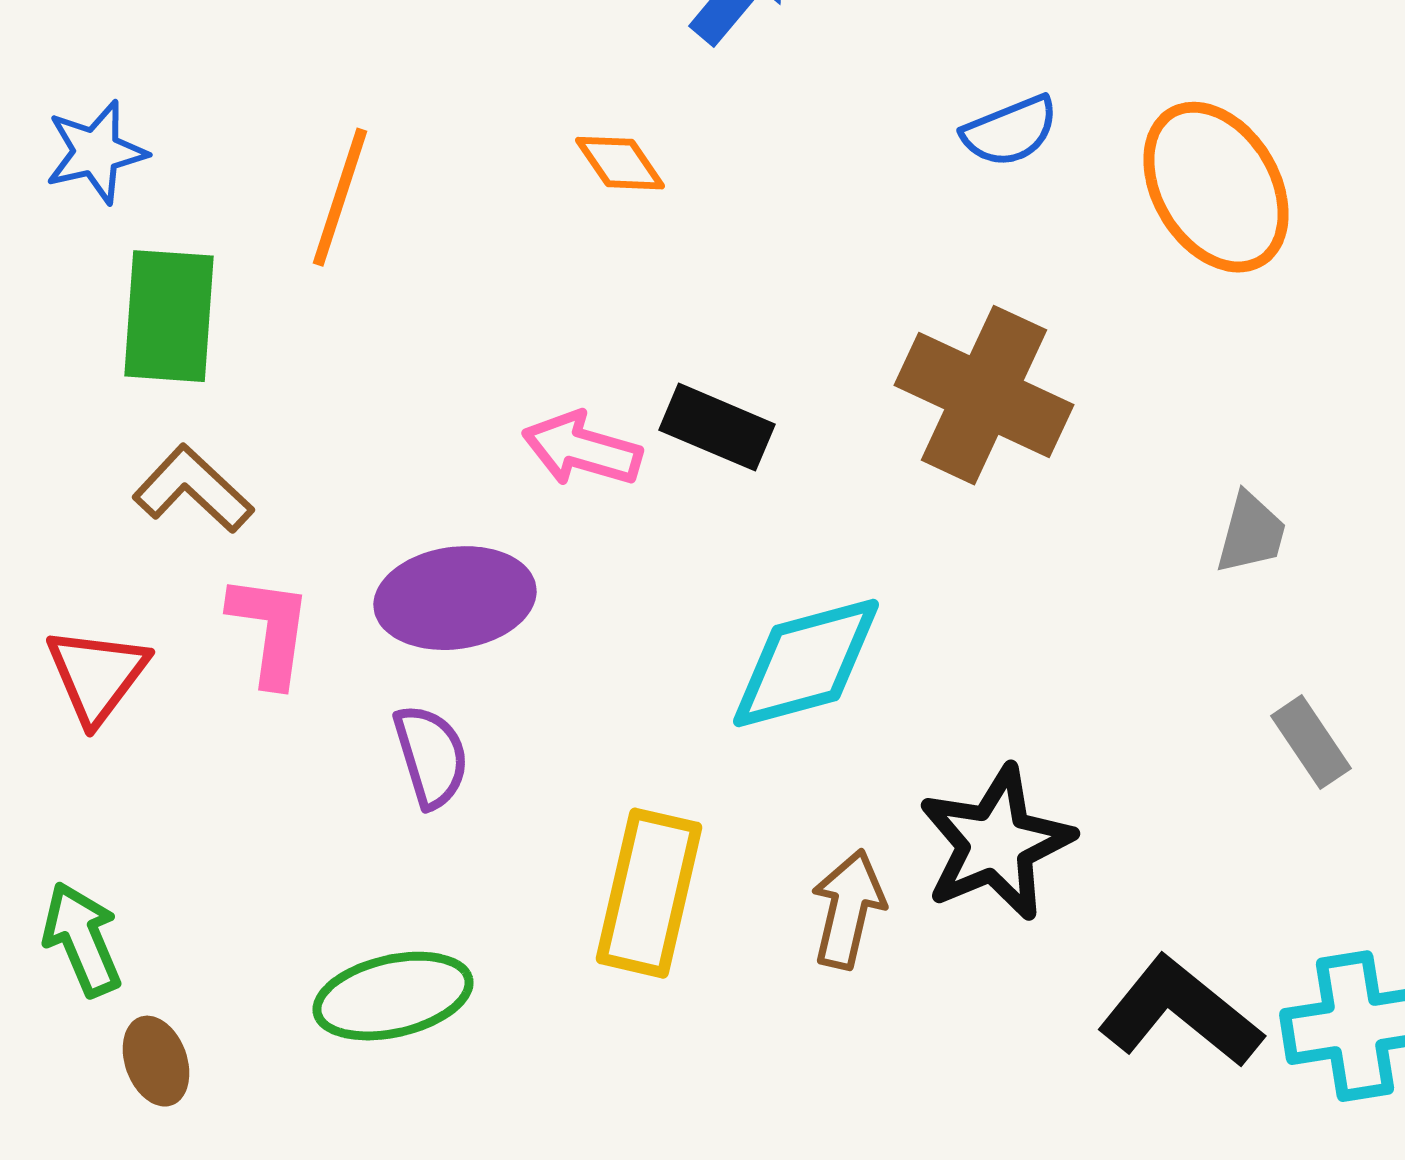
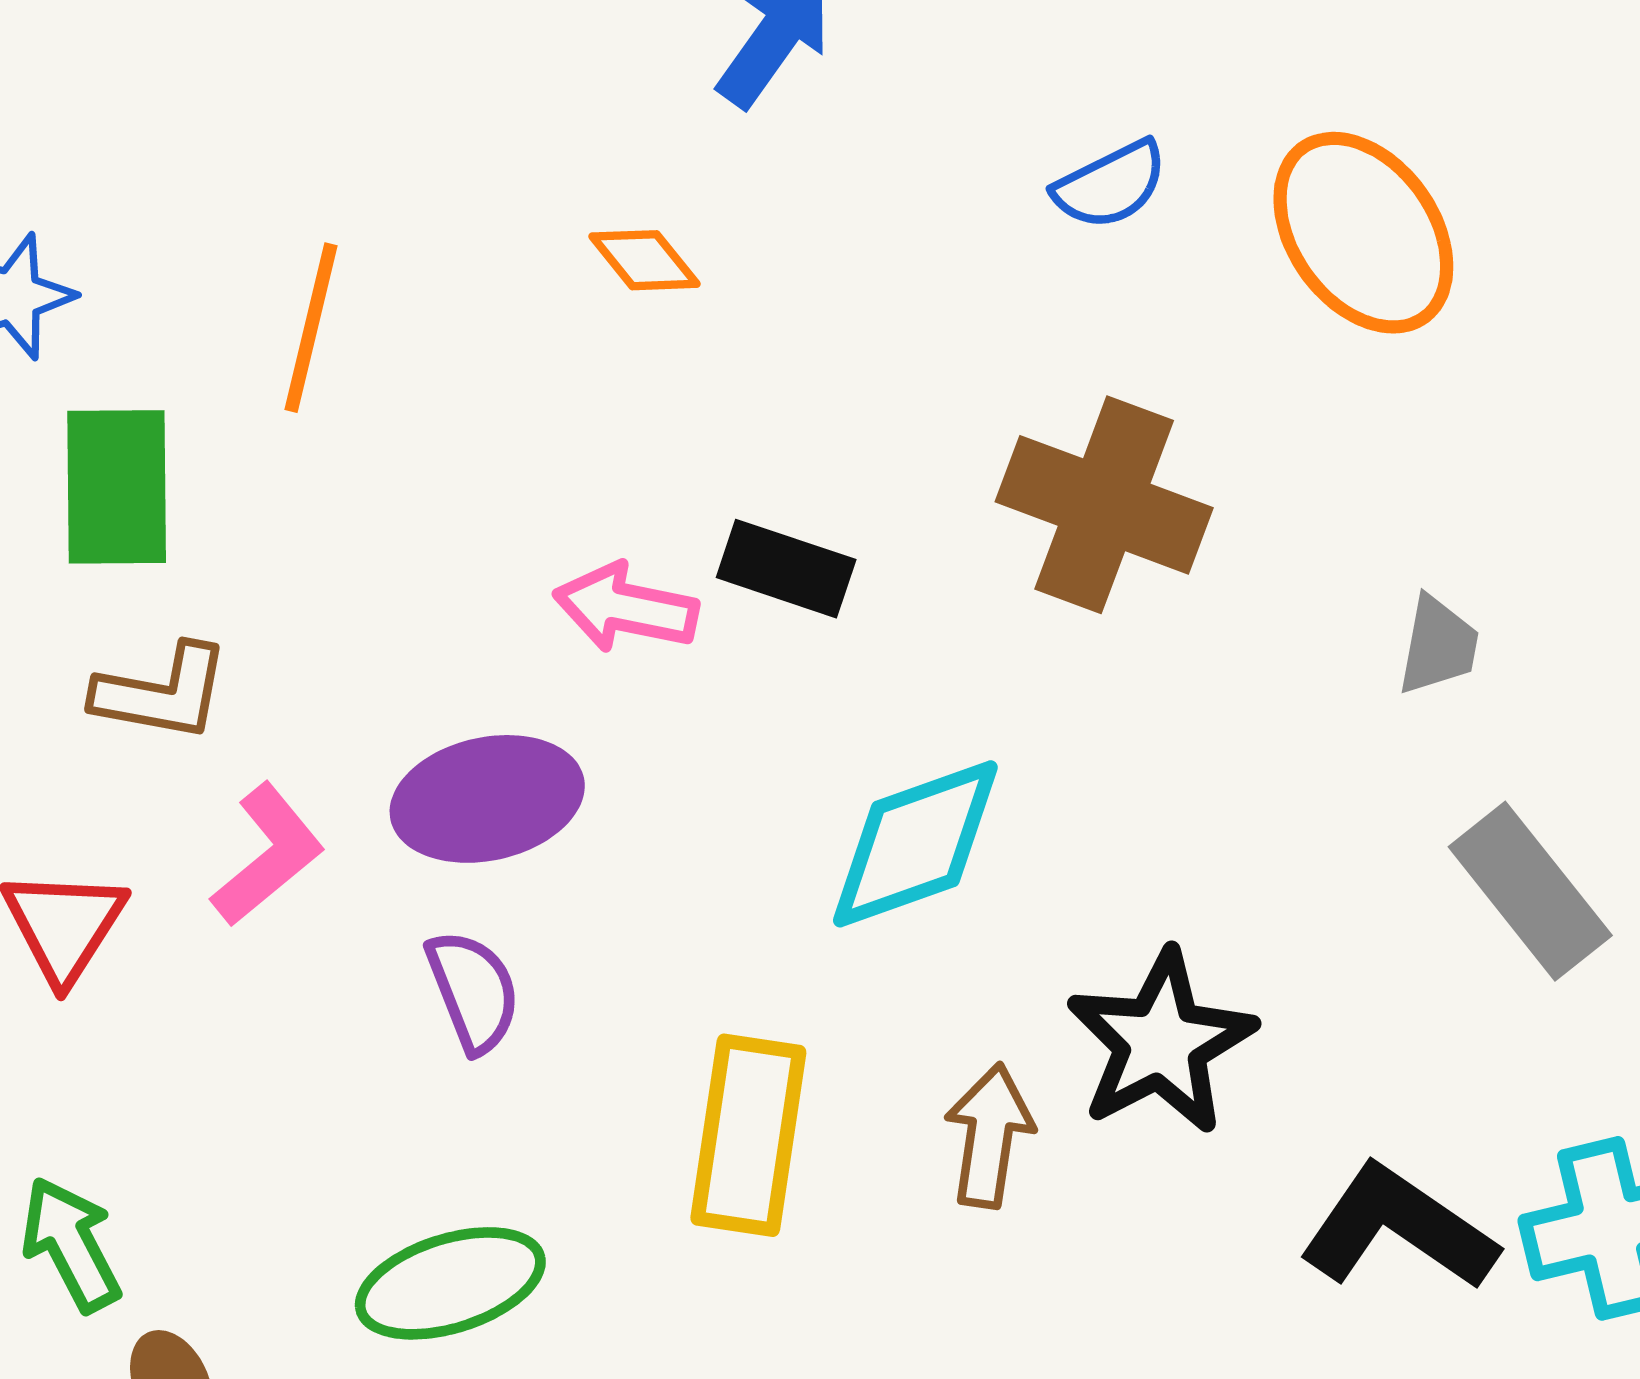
brown L-shape: (193, 489) -> (162, 693), turned 152
pink L-shape: (270, 630) -> (268, 855), turned 47
gray rectangle: (1311, 742) -> (1530, 891), size x1.6

